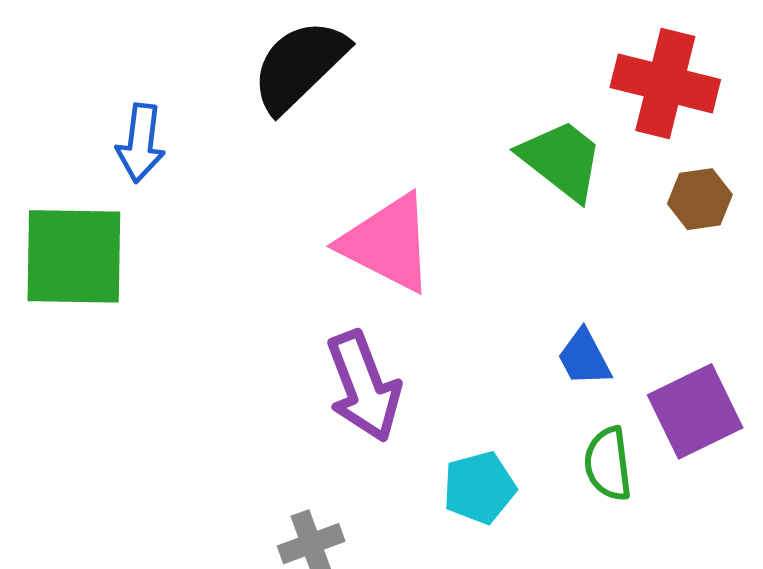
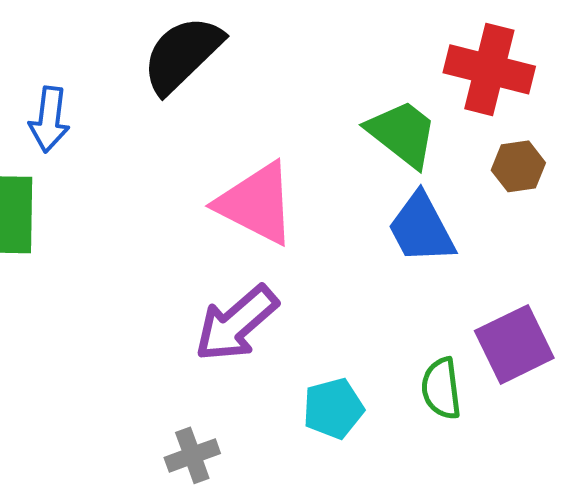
blue trapezoid: (584, 358) -> (421, 228), moved, size x1.5
purple arrow: (364, 386) -> (236, 323), turned 70

